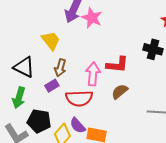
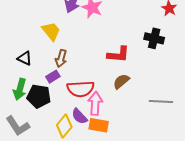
black triangle: (24, 67) -> (25, 58), size x0.7
pink arrow: (93, 74) -> (95, 103), moved
black pentagon: (39, 121) -> (39, 96), moved

